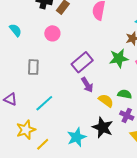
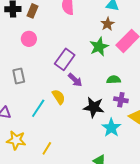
yellow semicircle: (106, 101) -> (59, 97), moved, turned 35
black star: (103, 127) -> (94, 107), moved
yellow star: (26, 130) -> (16, 140), moved, turned -30
cyan star: (77, 137) -> (111, 128), moved

